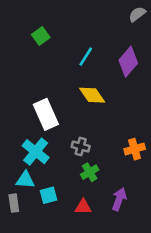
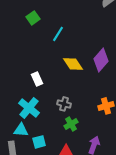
cyan line: (86, 57) -> (58, 34), moved
purple diamond: (128, 62) -> (101, 60), moved
white rectangle: (46, 114) -> (37, 79), size x0.6

